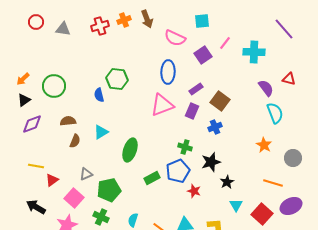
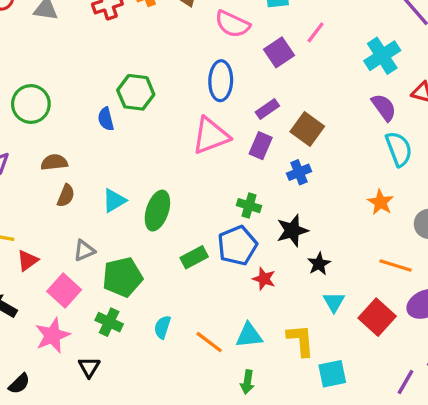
cyan cross: (254, 52) -> (382, 56), moved, turned -35
cyan triangle: (101, 132) -> (114, 201), moved

